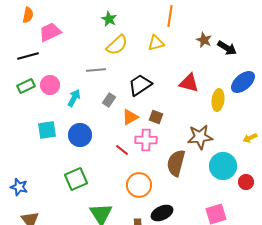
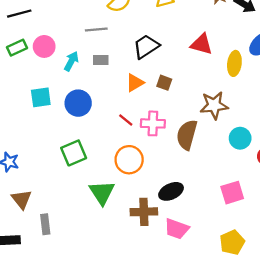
gray rectangle: (109, 100) -> (101, 60), moved, turned 56
pink cross: (146, 140) -> (153, 123), moved
cyan circle: (223, 166) -> (240, 138), size x0.7
orange circle: (139, 185) -> (129, 160), moved

